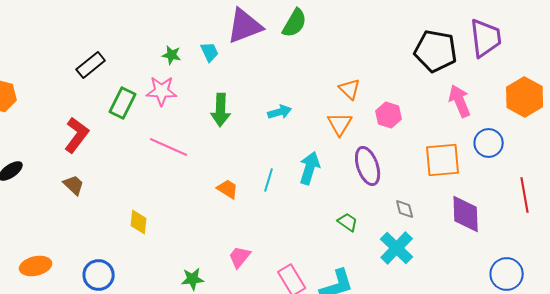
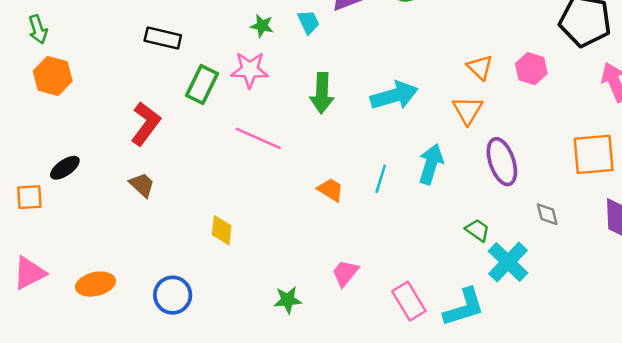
black rectangle: (91, 65) -> (163, 38), turned 52
cyan arrow: (280, 112) -> (394, 96), size x1.6
pink hexagon: (389, 115) -> (531, 69), moved
cyan cross: (397, 248) -> (508, 262), moved

